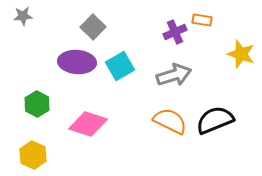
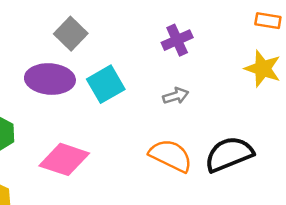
orange rectangle: (202, 20) -> (268, 21), moved
gray arrow: (174, 75) -> (176, 96), size x0.6

